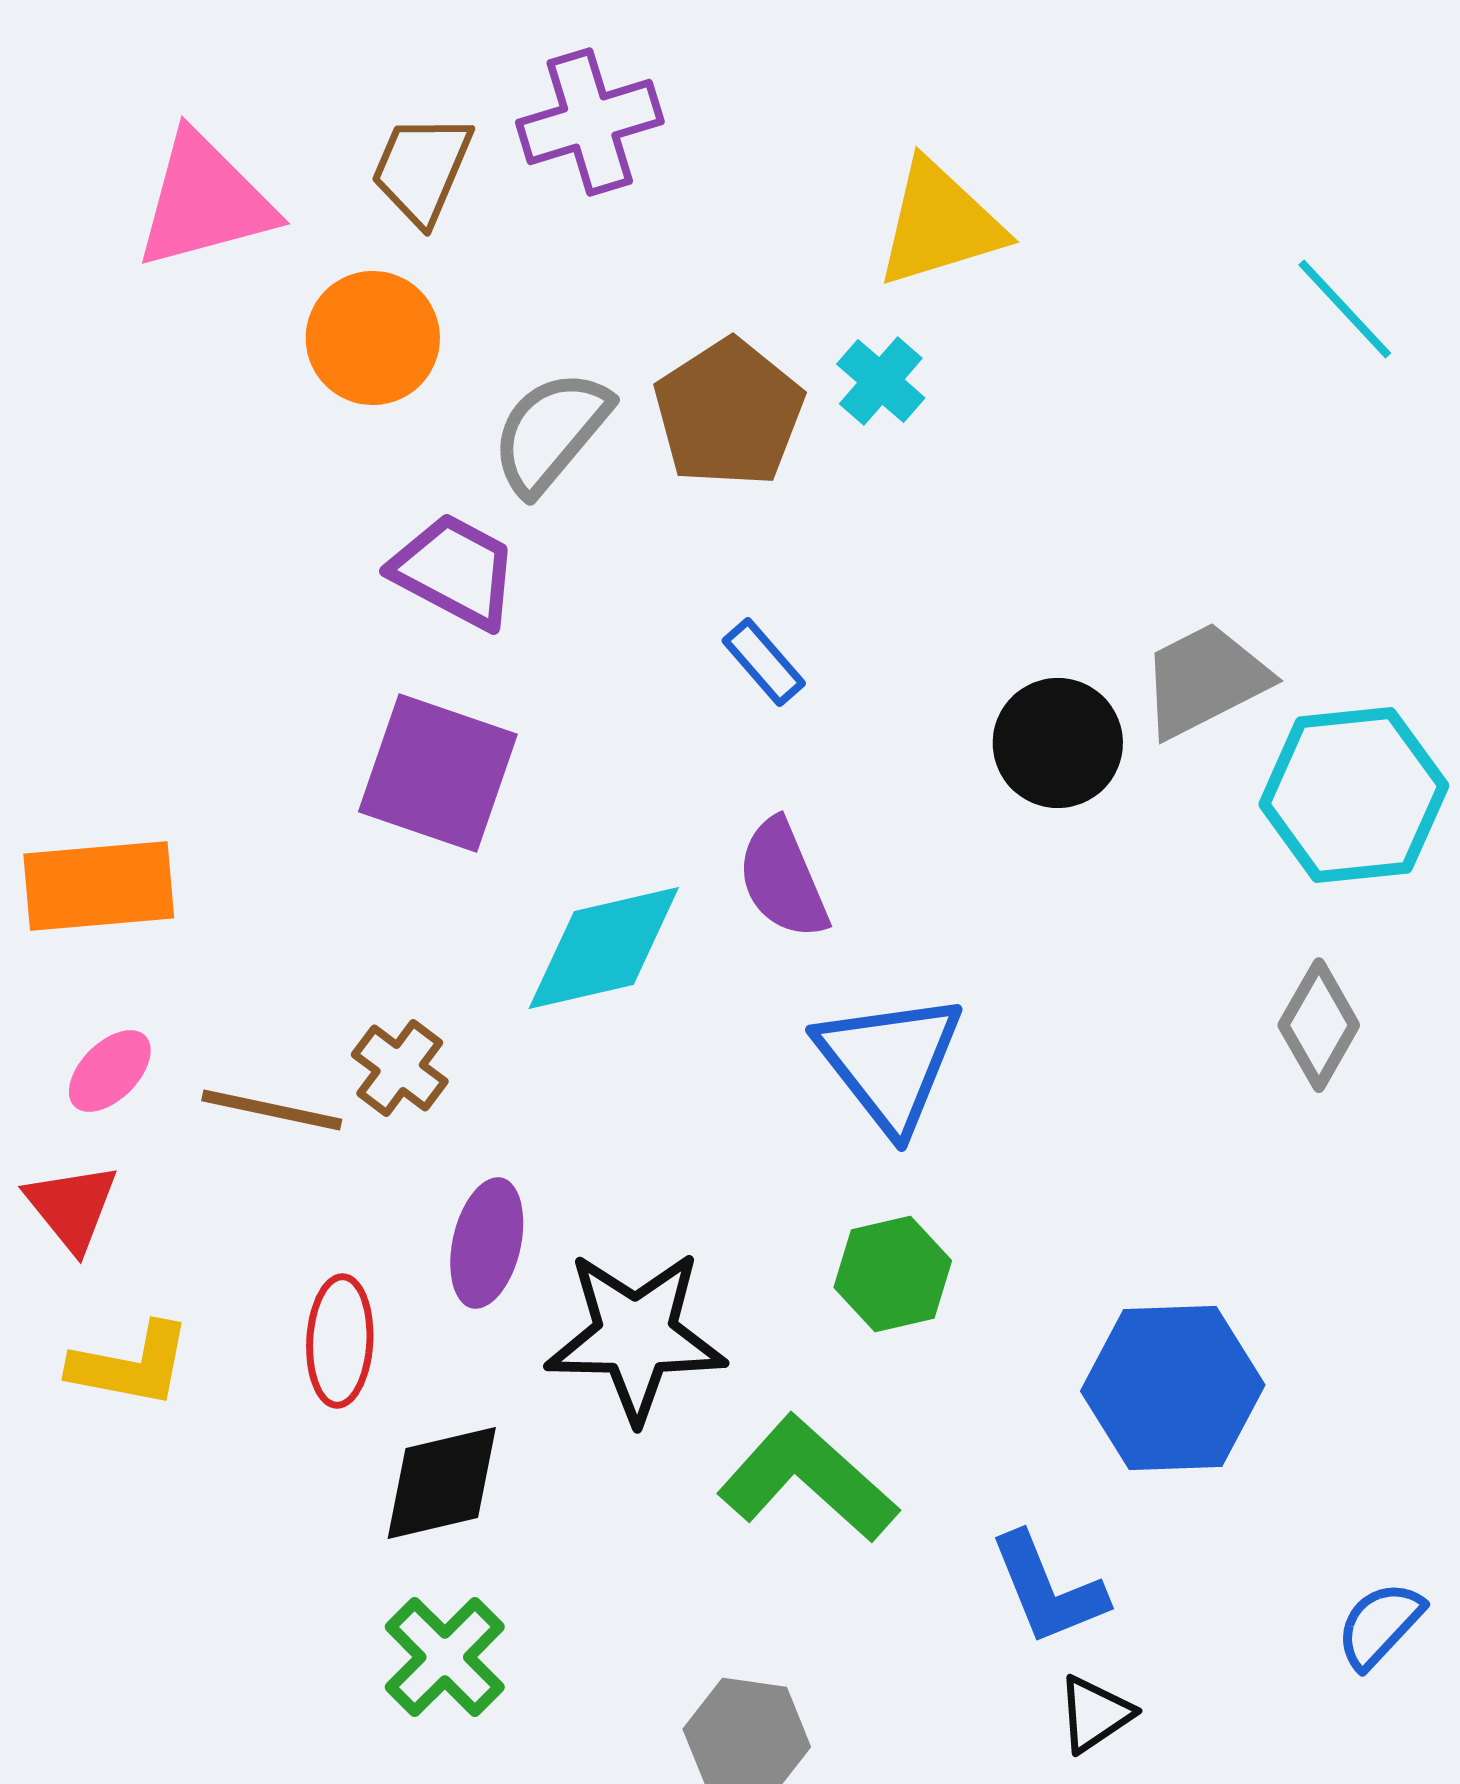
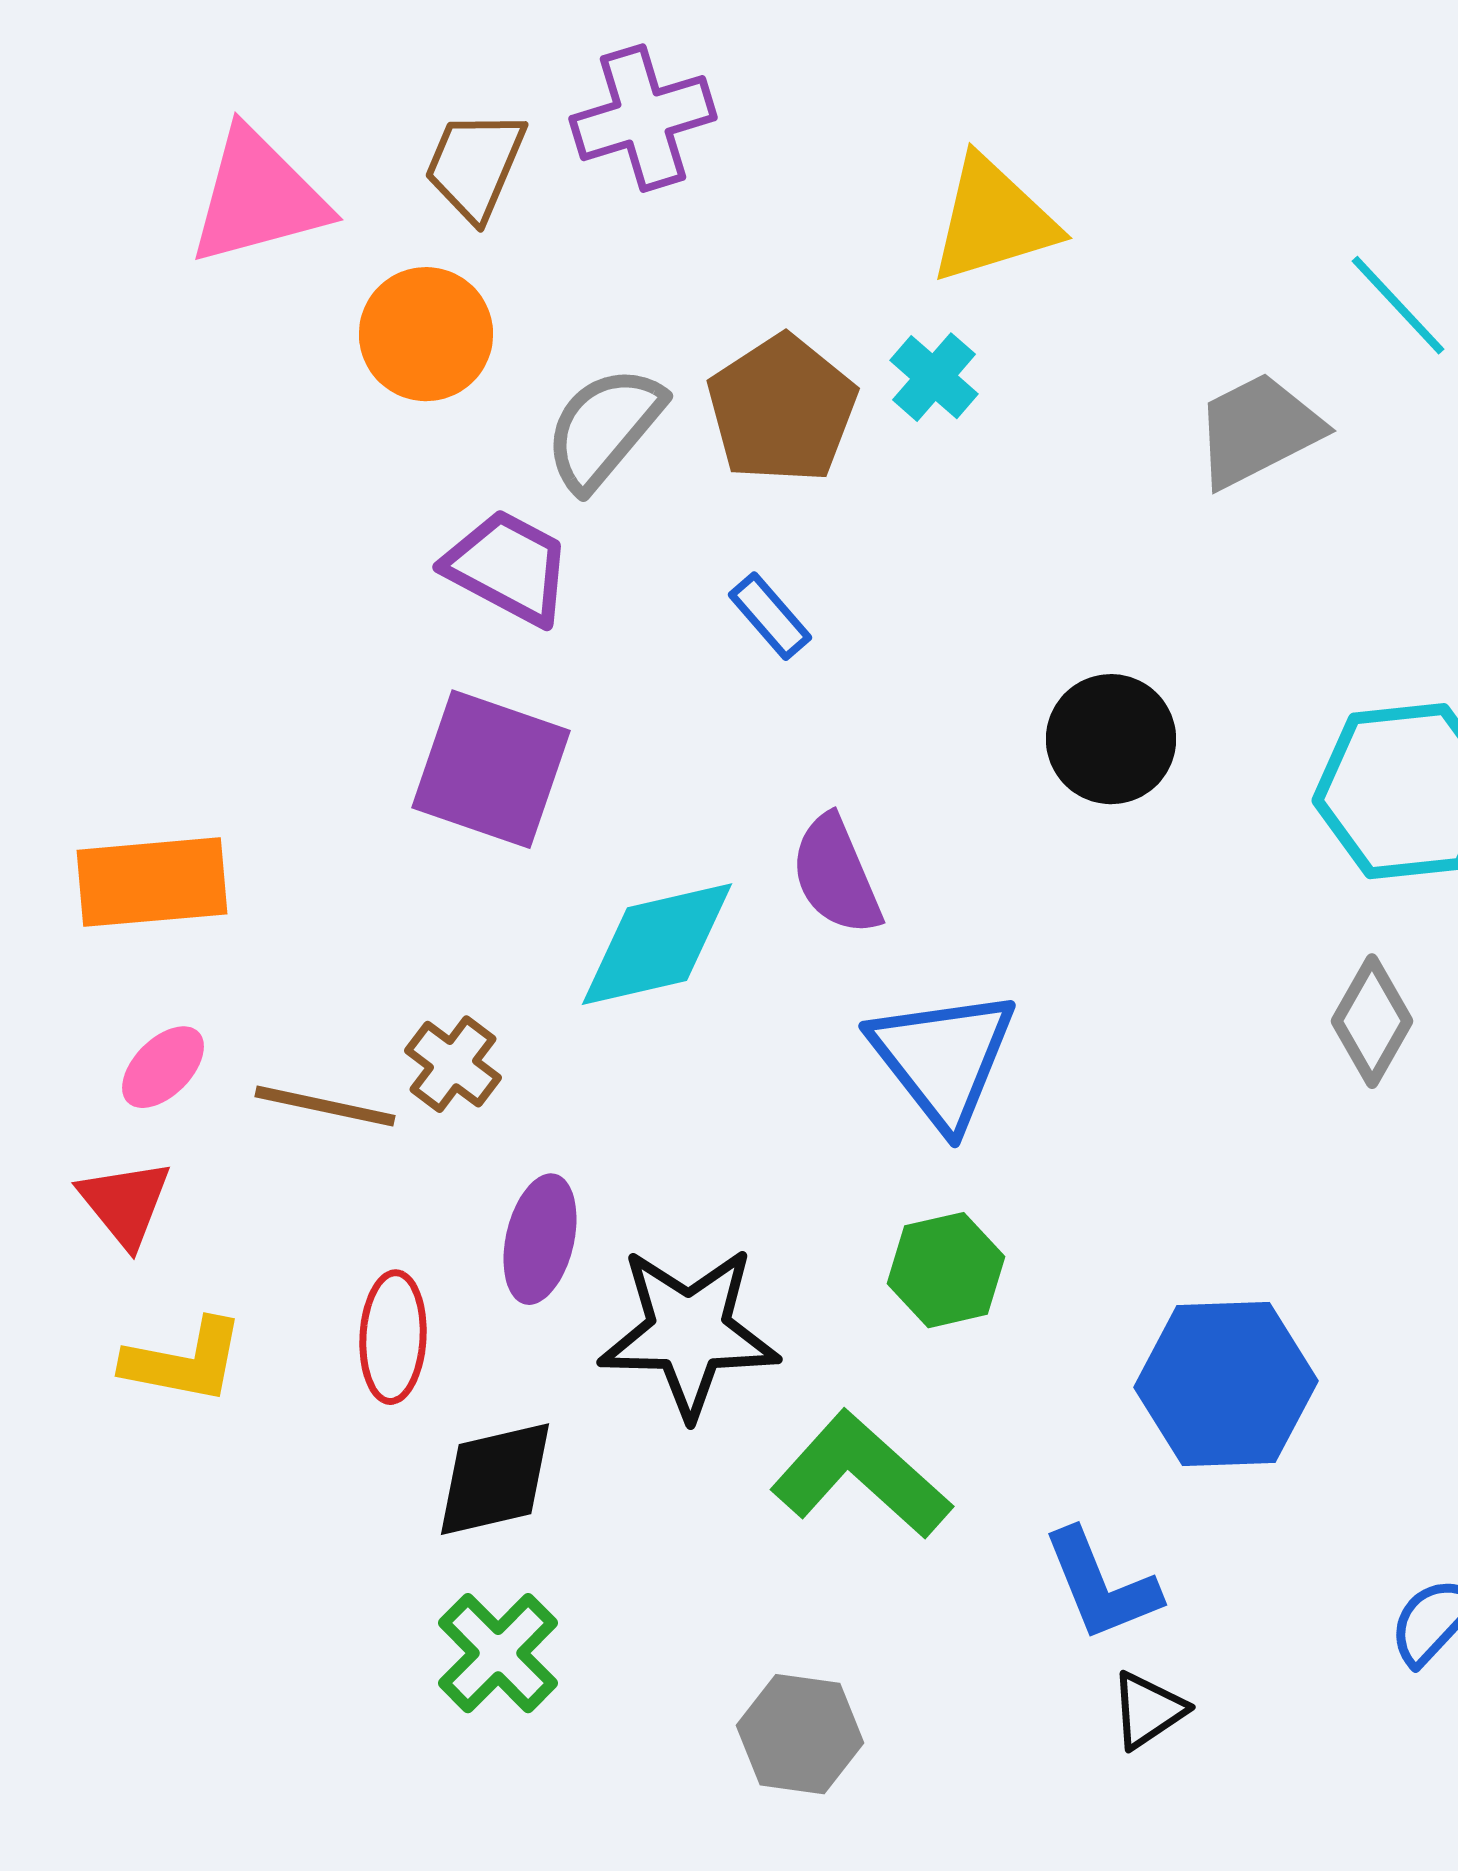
blue rectangle: (764, 662) -> (770, 616), moved
gray trapezoid: (1205, 680) -> (1258, 430), moved

